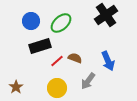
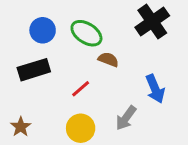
green ellipse: (61, 23) -> (86, 33), turned 75
black rectangle: (40, 46) -> (34, 70), moved
brown semicircle: (75, 58) -> (108, 60), moved

